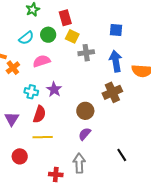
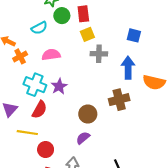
green circle: (48, 35) -> (62, 16), moved
yellow square: (72, 36) -> (87, 34), turned 32
cyan cross: (31, 92) -> (35, 85), size x1.5
yellow line: (43, 137) -> (27, 133), moved
red circle: (20, 156) -> (46, 150), moved

